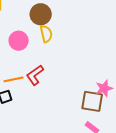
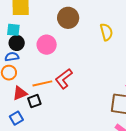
yellow semicircle: (46, 34) -> (106, 32), moved

